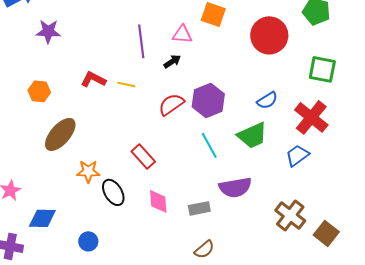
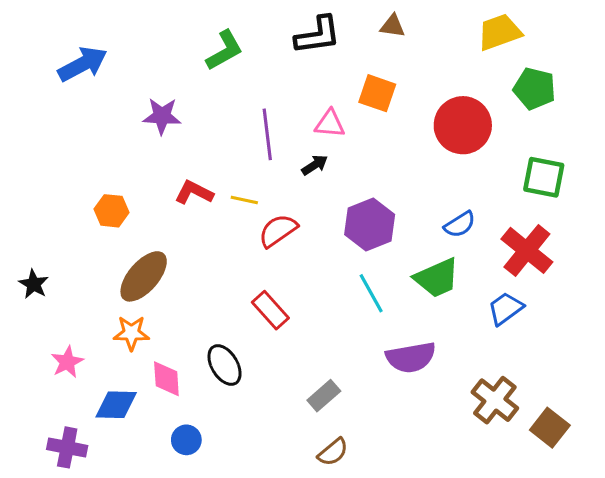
purple star: (48, 31) -> (162, 116), moved
red semicircle: (171, 104) -> (278, 231), moved
orange star: (88, 171) -> (131, 333), moved
pink diamond: (158, 201) -> (166, 379), moved
gray rectangle: (199, 208) -> (324, 396), moved, turned -30
brown semicircle: (204, 249) -> (333, 452), moved

